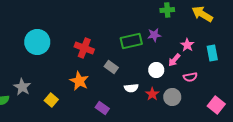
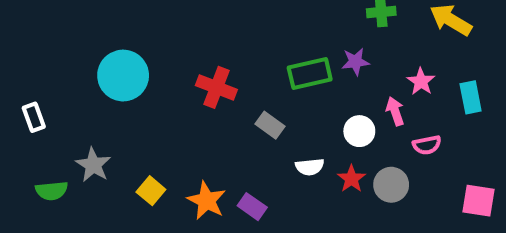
pink arrow: (174, 60) -> (395, 111), turned 120
orange star: (79, 81) -> (206, 201), moved
pink square: (216, 105) -> (478, 201), turned -30

